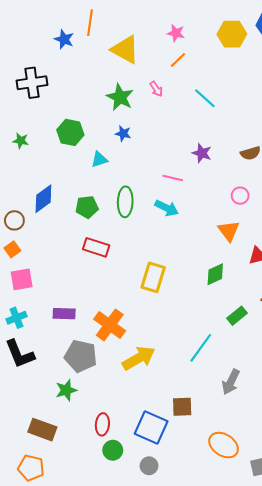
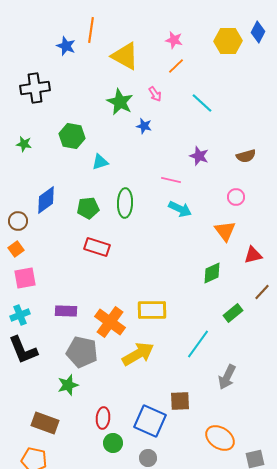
blue star: (123, 133) -> (144, 126), moved
cyan arrow: (167, 208) -> (180, 209), moved
yellow rectangle: (153, 277) -> (152, 310), moved, turned 72

